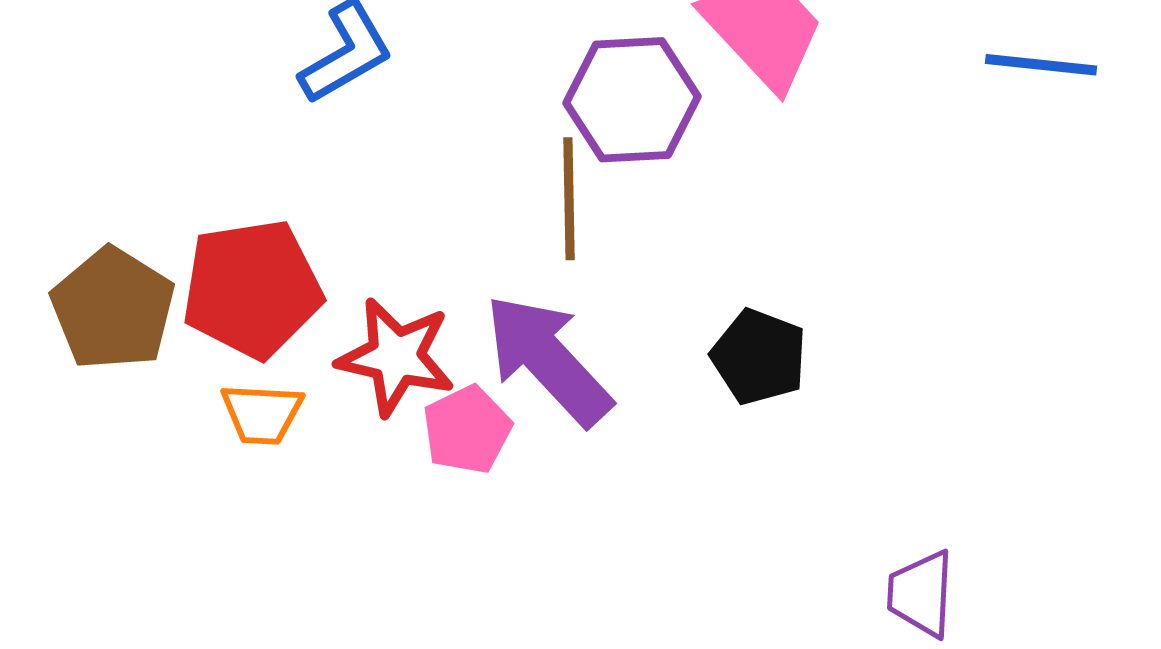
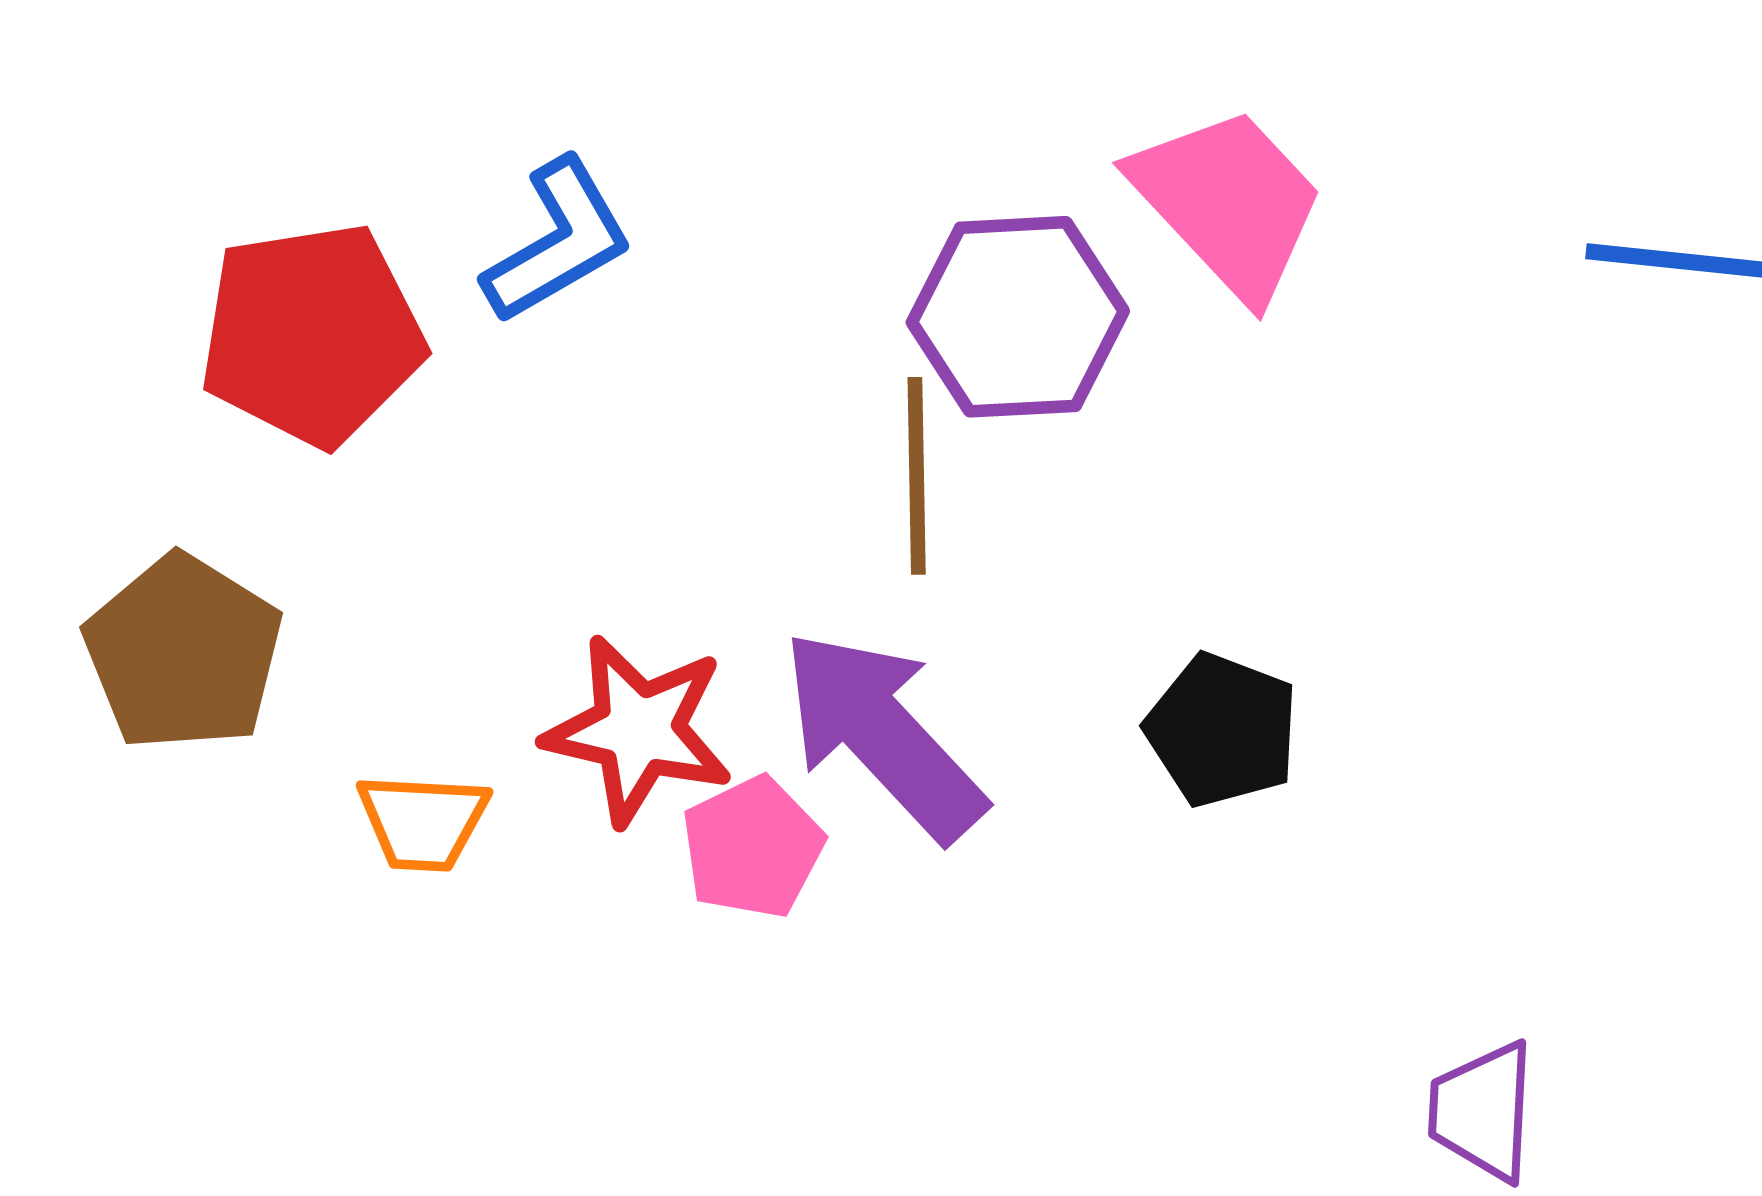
red pentagon: (252, 289) -> (312, 334), moved

